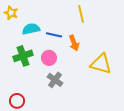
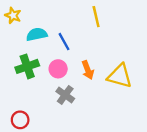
blue line: (54, 35) -> (64, 42), turned 49
orange arrow: (74, 43) -> (88, 70), moved

